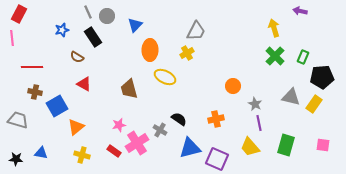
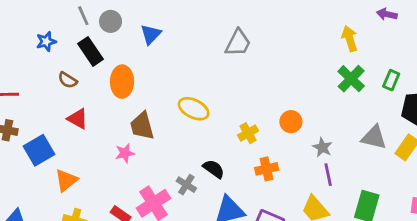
orange ellipse: (150, 50) -> (122, 82), moved
yellow cross: (187, 53) -> (248, 133), moved
pink star: (119, 125) -> (125, 153), moved

